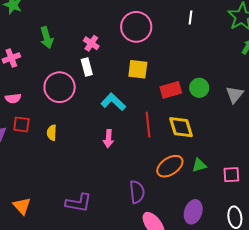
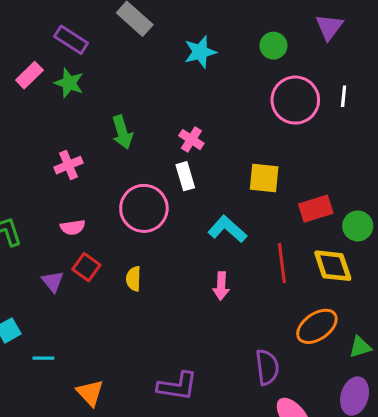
pink circle: (136, 27) -> (295, 100), moved
green circle: (199, 88) -> (358, 226), moved
red square: (21, 124) -> (86, 267), turned 30
green triangle: (199, 165) -> (360, 347), moved

